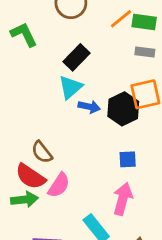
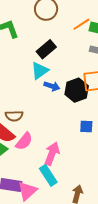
brown semicircle: (42, 152) -> (14, 116), turned -60
blue square: (128, 159) -> (86, 127), moved
pink arrow: (123, 199) -> (52, 154), moved

